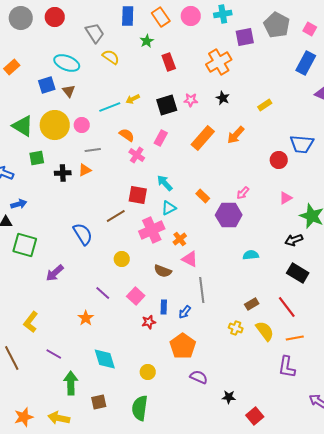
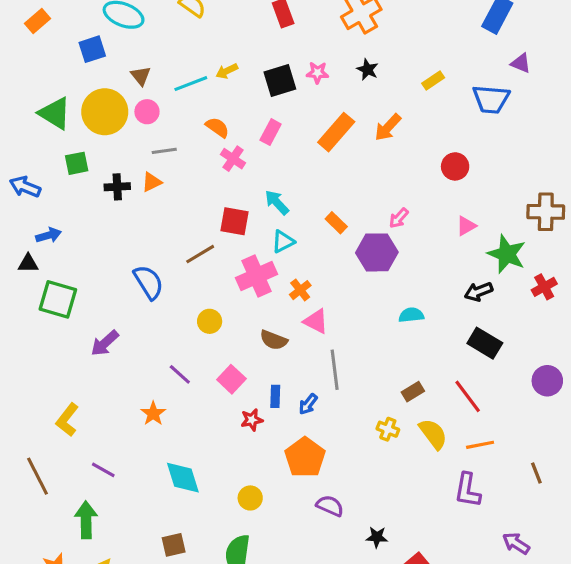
brown triangle: (69, 91) -> (141, 76), moved
blue trapezoid: (302, 144) -> (491, 99), moved
green arrow: (71, 383) -> (86, 520), moved

